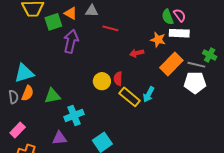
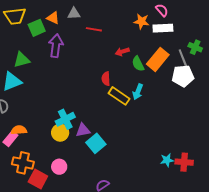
green semicircle: (168, 17) -> (138, 64), moved
orange star: (158, 40) -> (141, 21), moved
gray line: (196, 65) -> (183, 58), turned 60
yellow circle: (102, 81) -> (60, 133), moved
orange semicircle: (28, 93) -> (19, 130), moved, turned -112
green triangle: (53, 96) -> (22, 60), moved
purple triangle: (59, 138) -> (83, 130), moved

